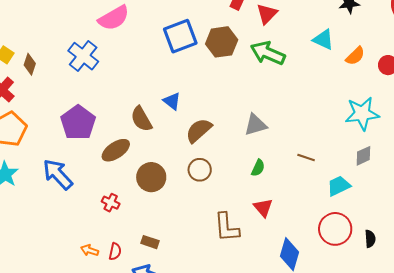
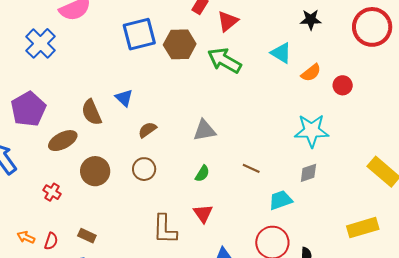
brown semicircle: (199, 130) -> (147, 130), size x0.7

